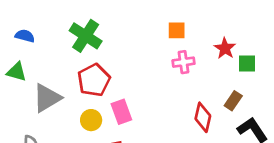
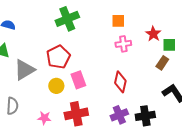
green cross: (86, 36) -> (67, 19), moved, turned 35
brown rectangle: (233, 101) -> (162, 63), moved
red diamond: (203, 117) -> (120, 82), moved

